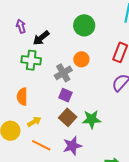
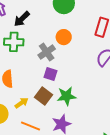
brown square: (68, 117) -> (44, 96), moved
green star: (92, 119) -> (67, 96), moved

